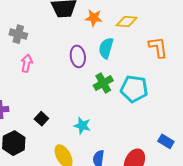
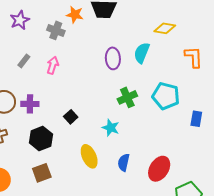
orange star: (94, 18) -> (75, 15), moved
pink arrow: (27, 63) -> (53, 65), moved
green cross: (103, 83) -> (127, 97), moved
blue rectangle: (166, 141) -> (196, 119), moved, turned 63

